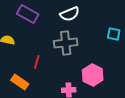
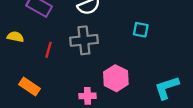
red line: (37, 62) -> (48, 50), moved

